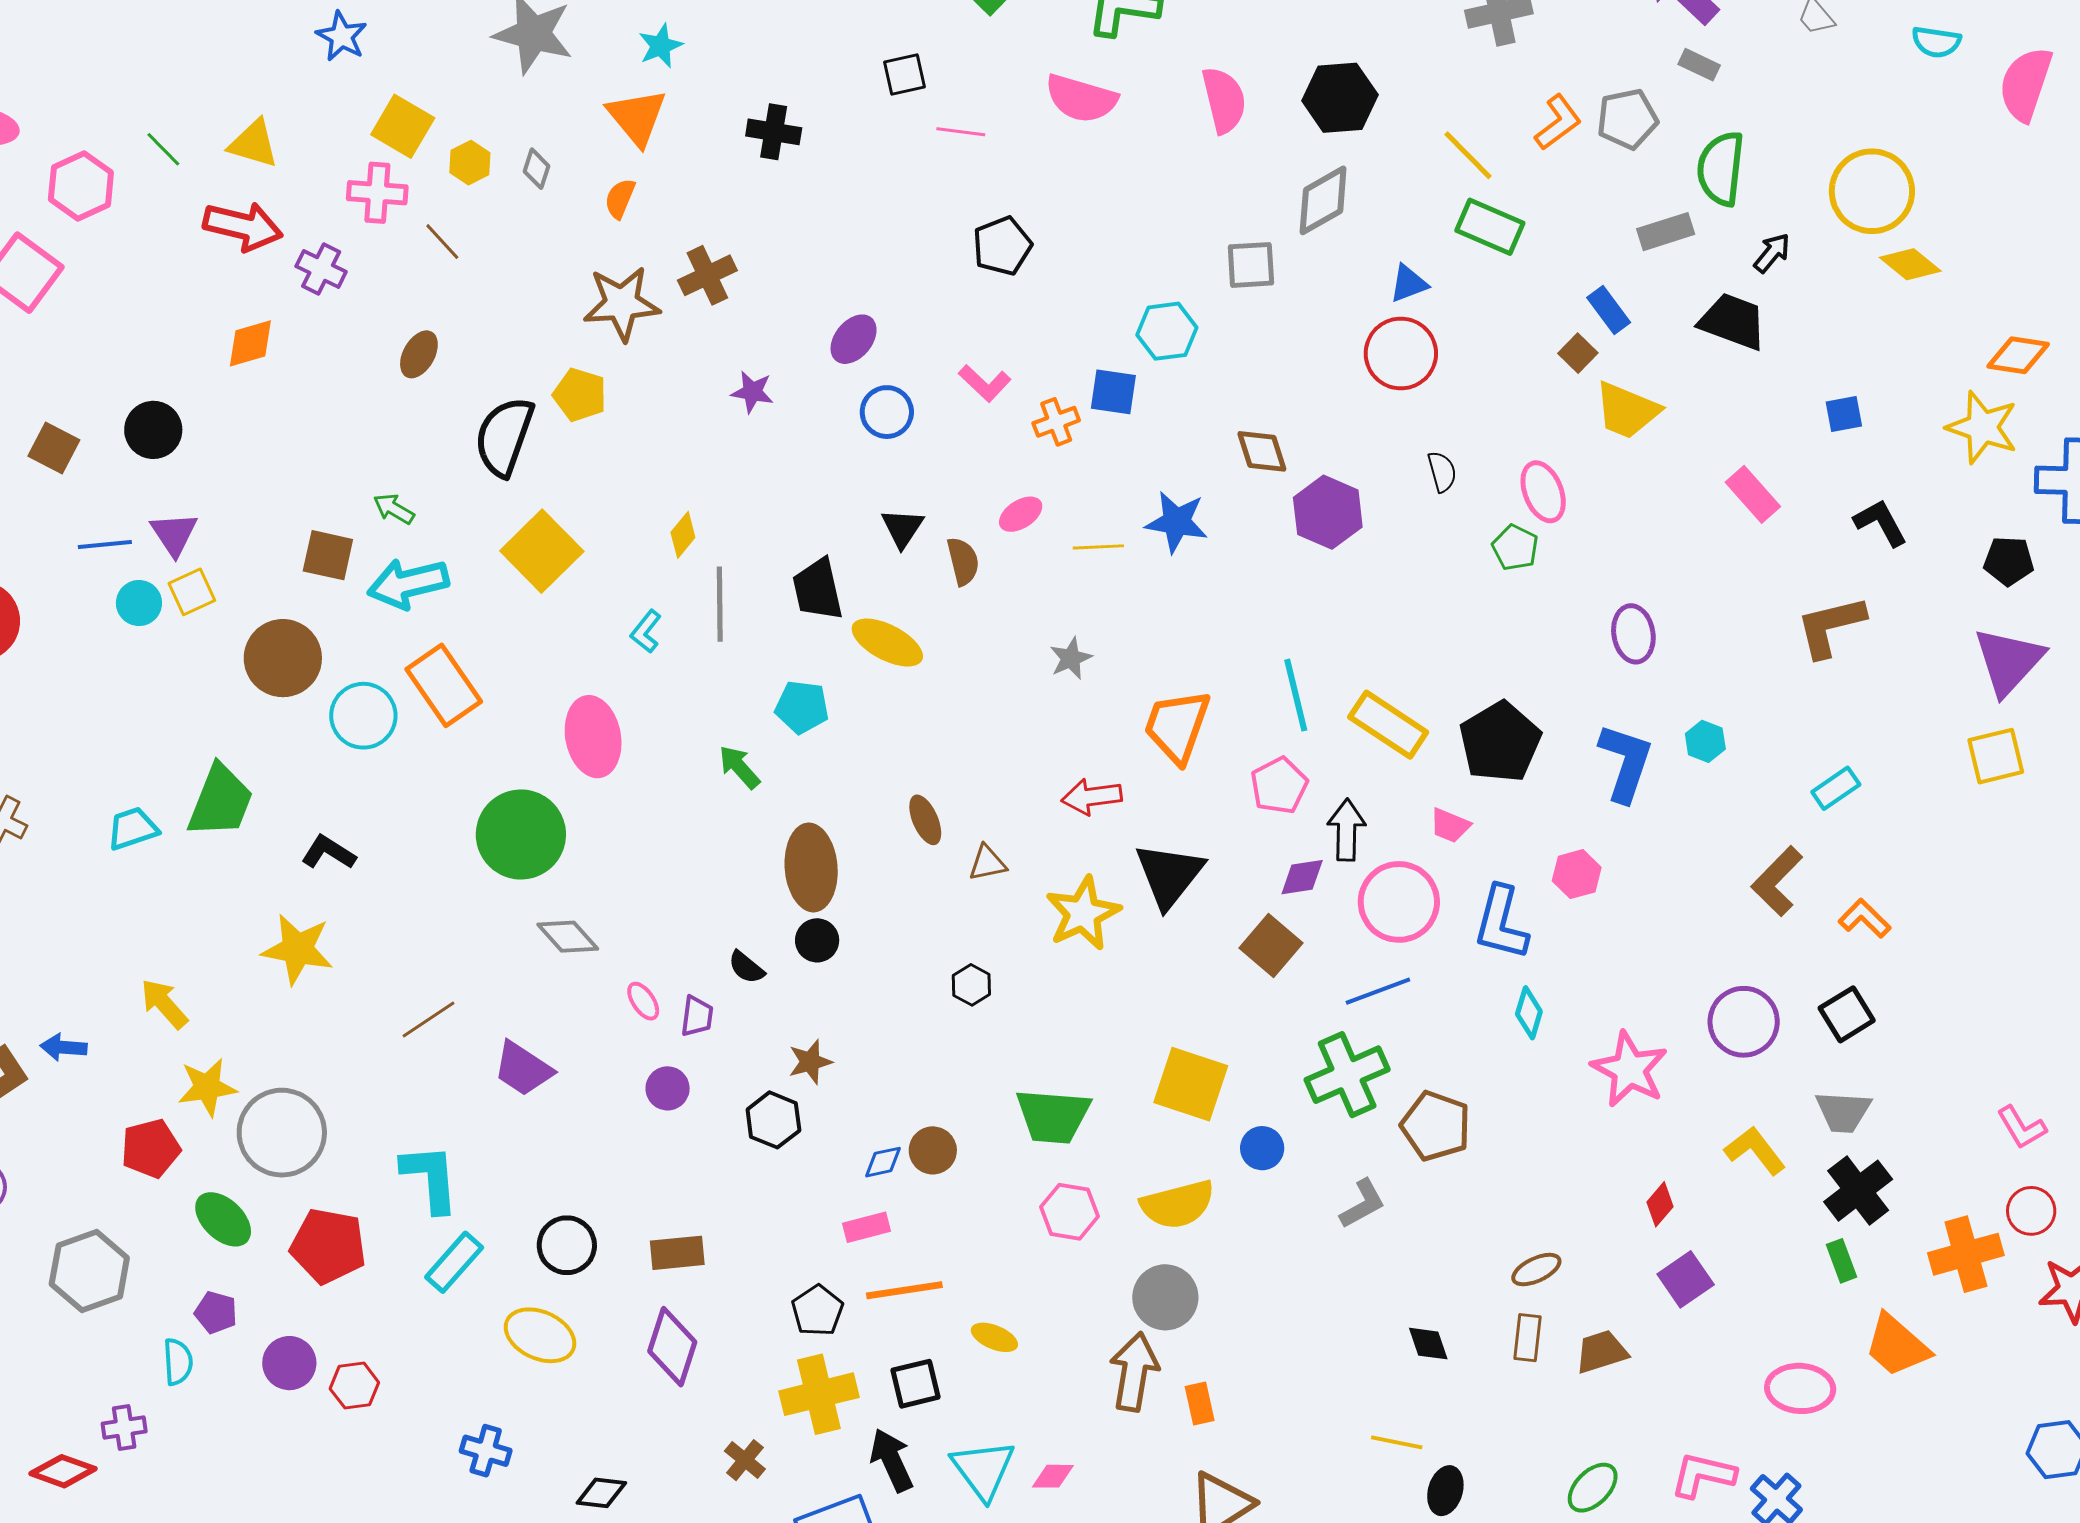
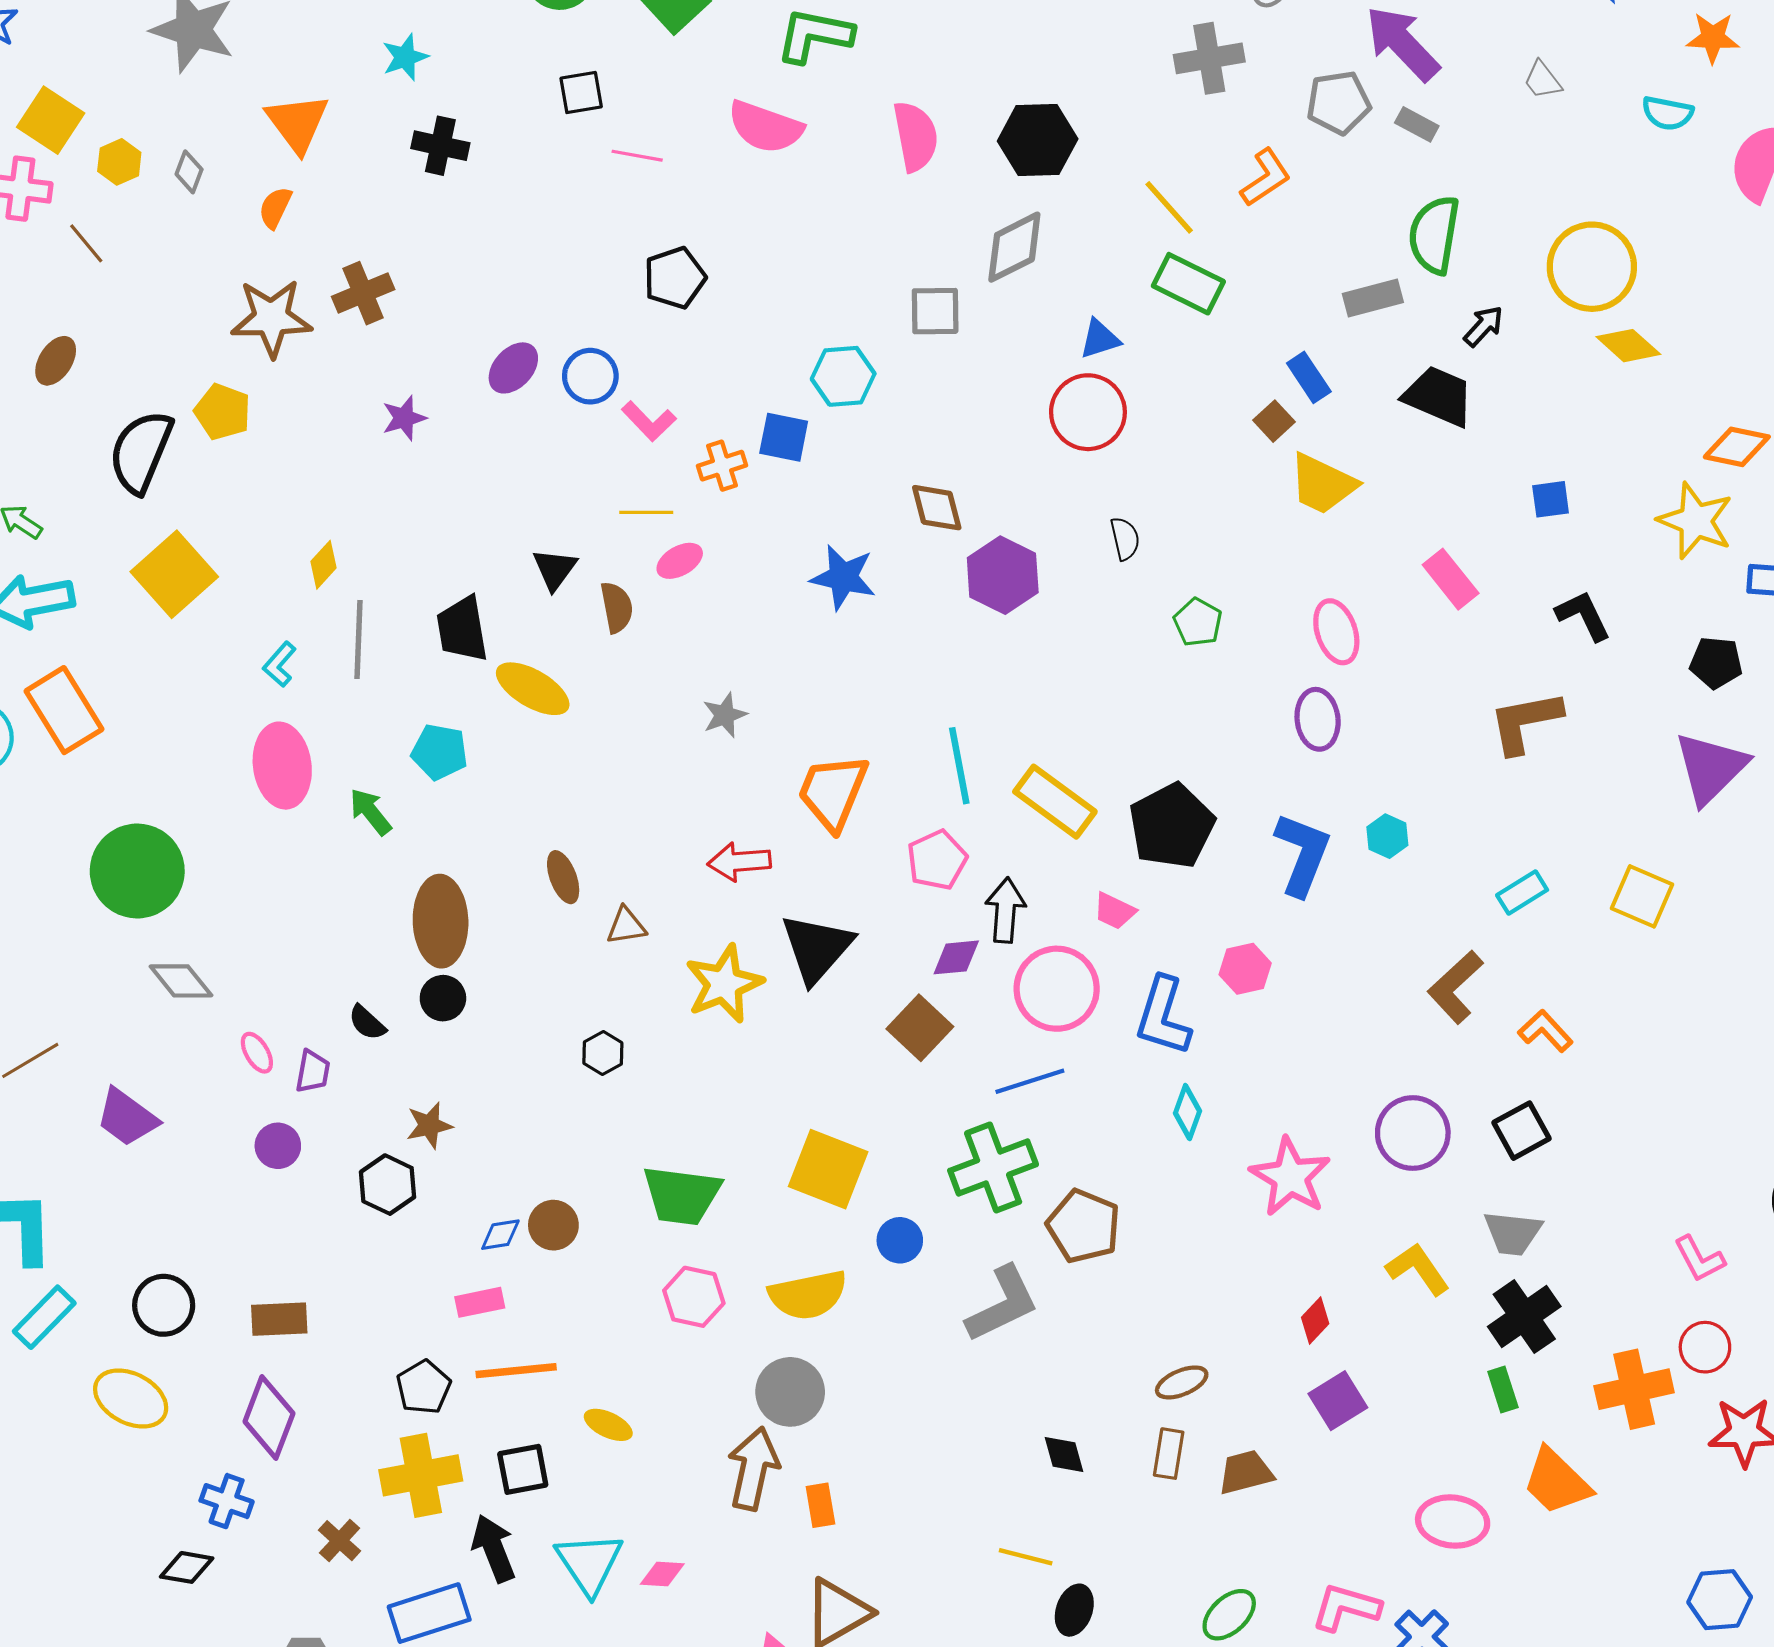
cyan star: (661, 46) -> (405, 57), moved
gray pentagon: (1627, 119) -> (1338, 103), moved
purple star: (752, 392) -> (404, 418), turned -30
blue circle: (887, 412) -> (590, 376), moved
pink ellipse: (1543, 492) -> (1336, 632), moved
yellow line: (1098, 547) -> (646, 512), moved
pink ellipse: (593, 737) -> (282, 766), moved
yellow square: (1996, 756) -> (1642, 896), moved, turned 34
gray L-shape: (1363, 1204) -> (1002, 1304), size x1.5
blue cross: (486, 1451) -> (227, 1501), moved

